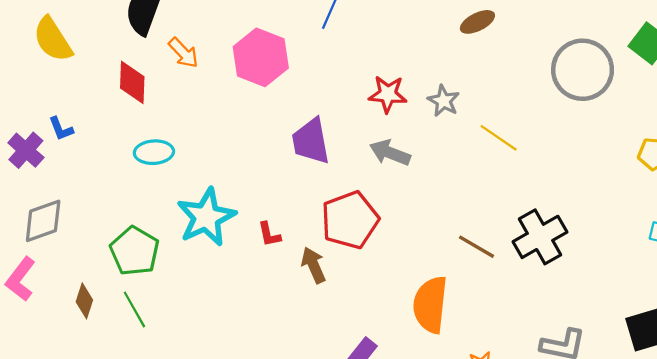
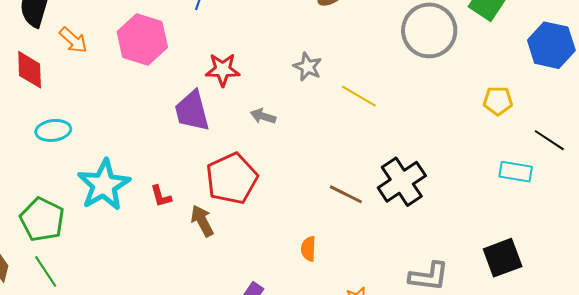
red star: (388, 94) -> (223, 70), moved
gray arrow: (390, 153) -> (263, 116), size x0.7
orange semicircle: (430, 305) -> (308, 249), size x0.5

